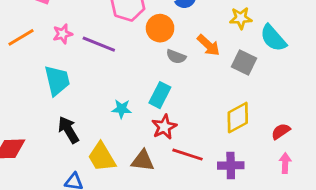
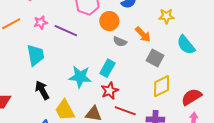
cyan semicircle: (273, 38) -> (186, 45), moved
gray square: (244, 63) -> (155, 58), moved
cyan star: (122, 109) -> (80, 77), size x1.6
red semicircle: (281, 131) -> (191, 97), size x1.5

